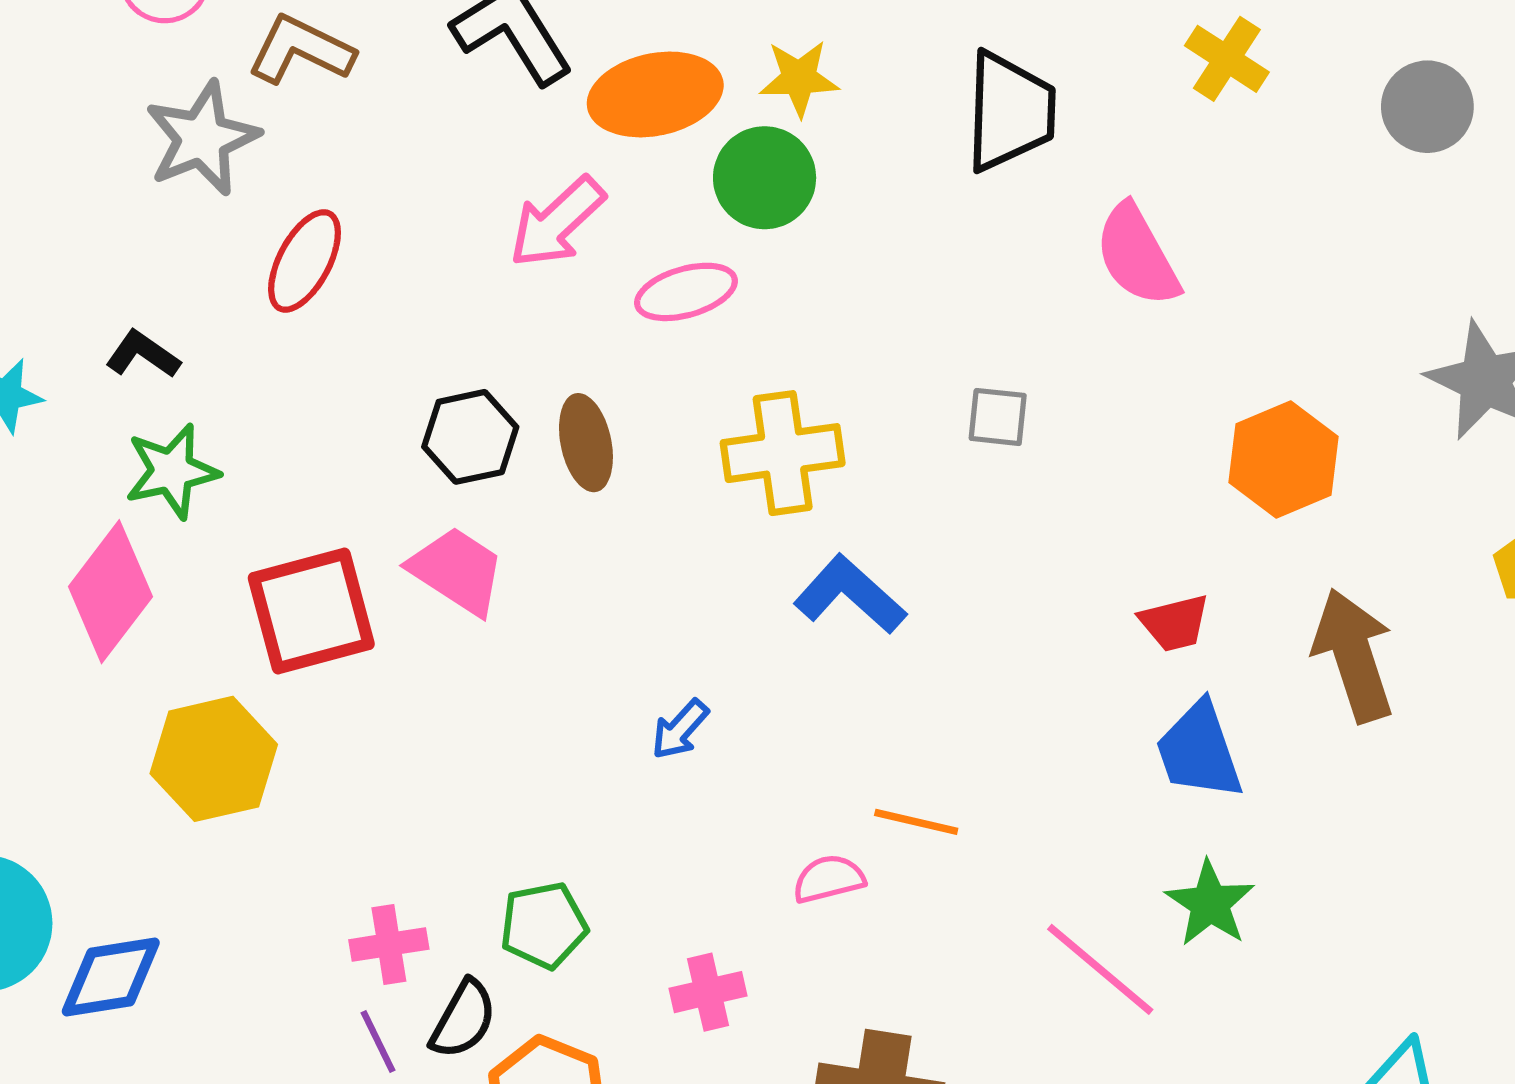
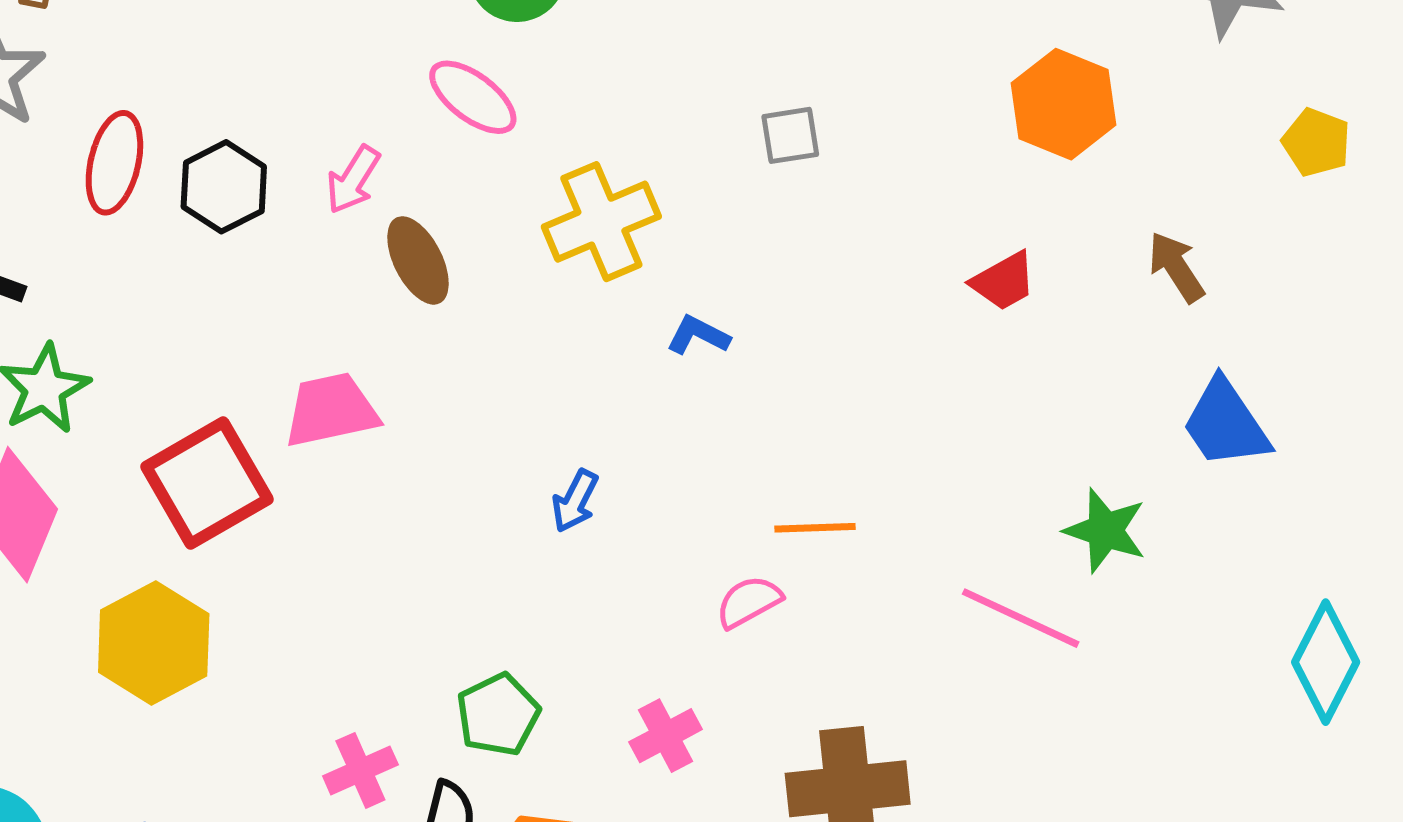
pink arrow: (557, 222) -> (353, 180), moved, size x0.7
pink ellipse: (686, 292) -> (473, 97), turned 68
black hexagon: (470, 437) -> (224, 187), moved
pink trapezoid: (457, 571) -> (331, 410), turned -30
blue L-shape: (850, 595) -> (698, 335), size x0.6
brown arrow: (1354, 655) -> (1176, 267), size x0.6
blue trapezoid: (1199, 751) -> (1226, 424), moved

